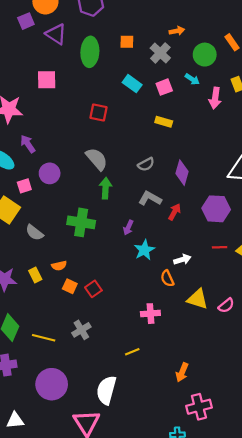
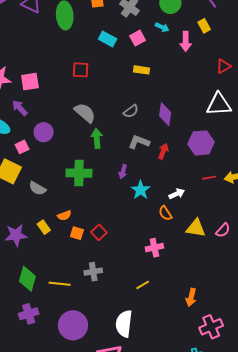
pink square: (47, 80) -> (30, 82), moved
gray cross: (81, 330) -> (93, 272), turned 30

